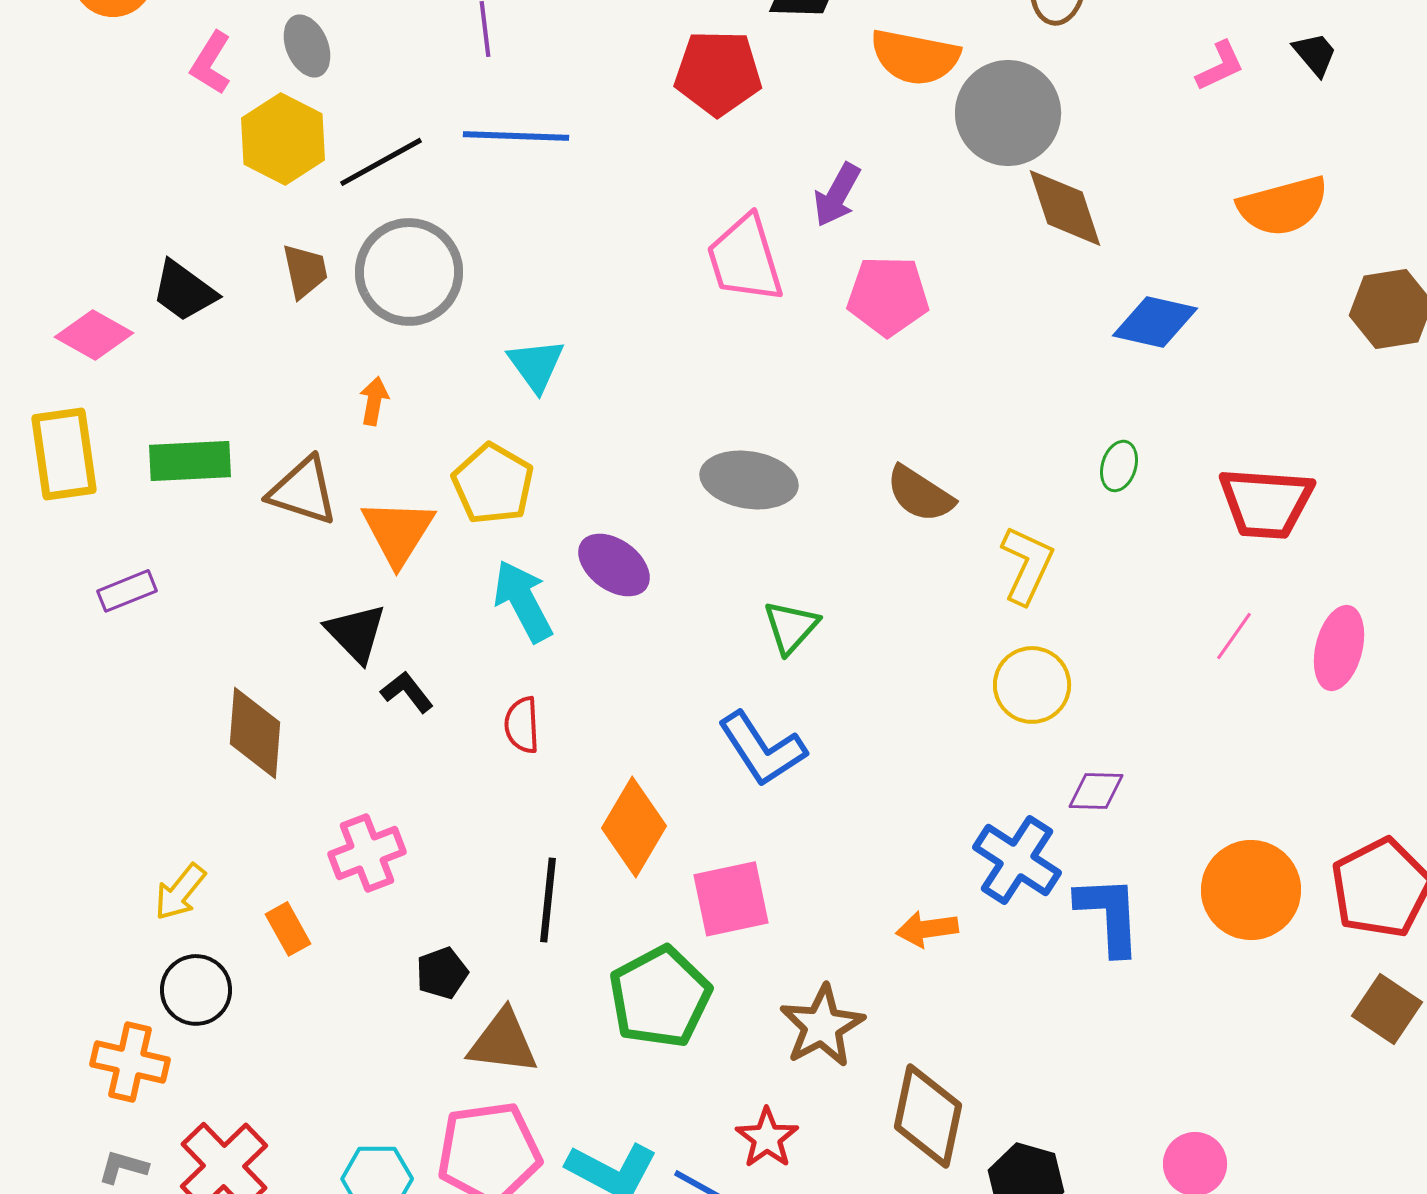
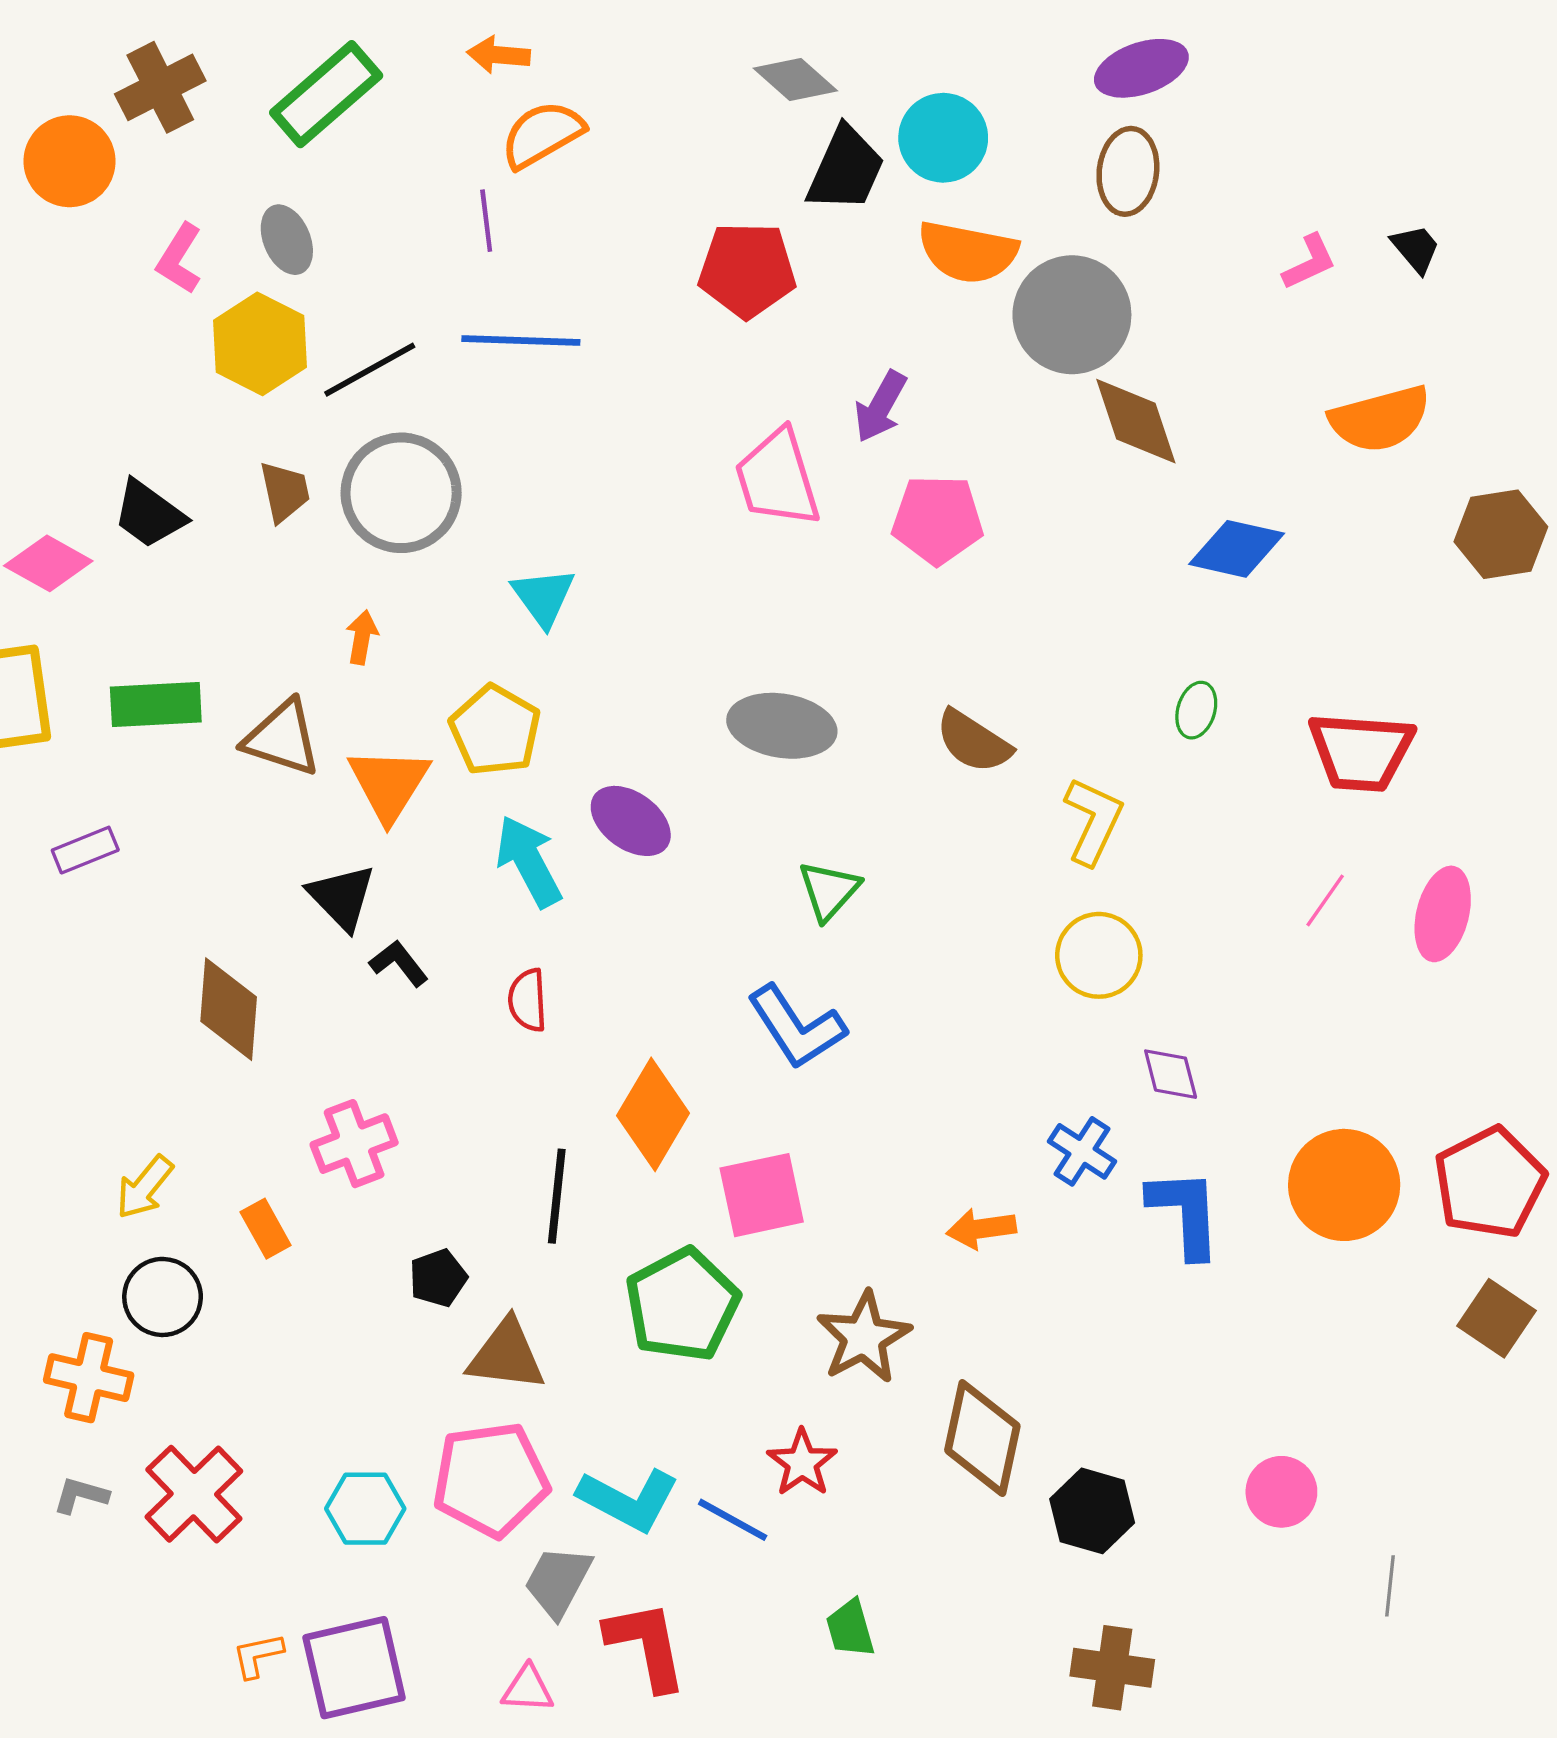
purple diamond: (1096, 791) -> (1171, 1074), turned 74
blue cross: (1017, 860) -> (1082, 1151), size x0.7

